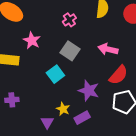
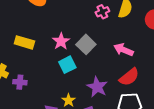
pink cross: (69, 20) -> (102, 12), moved
pink star: (32, 41) -> (61, 41), moved

